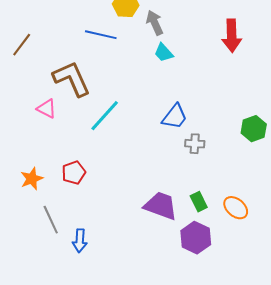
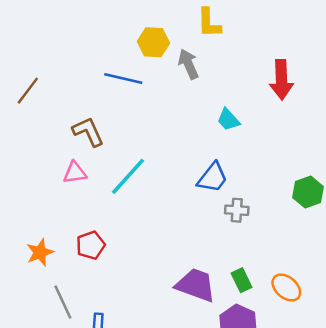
cyan trapezoid: (164, 53) -> (228, 120), moved
brown L-shape: (72, 79) -> (88, 132), size x0.7
pink triangle: (47, 109) -> (75, 173), moved, turned -35

